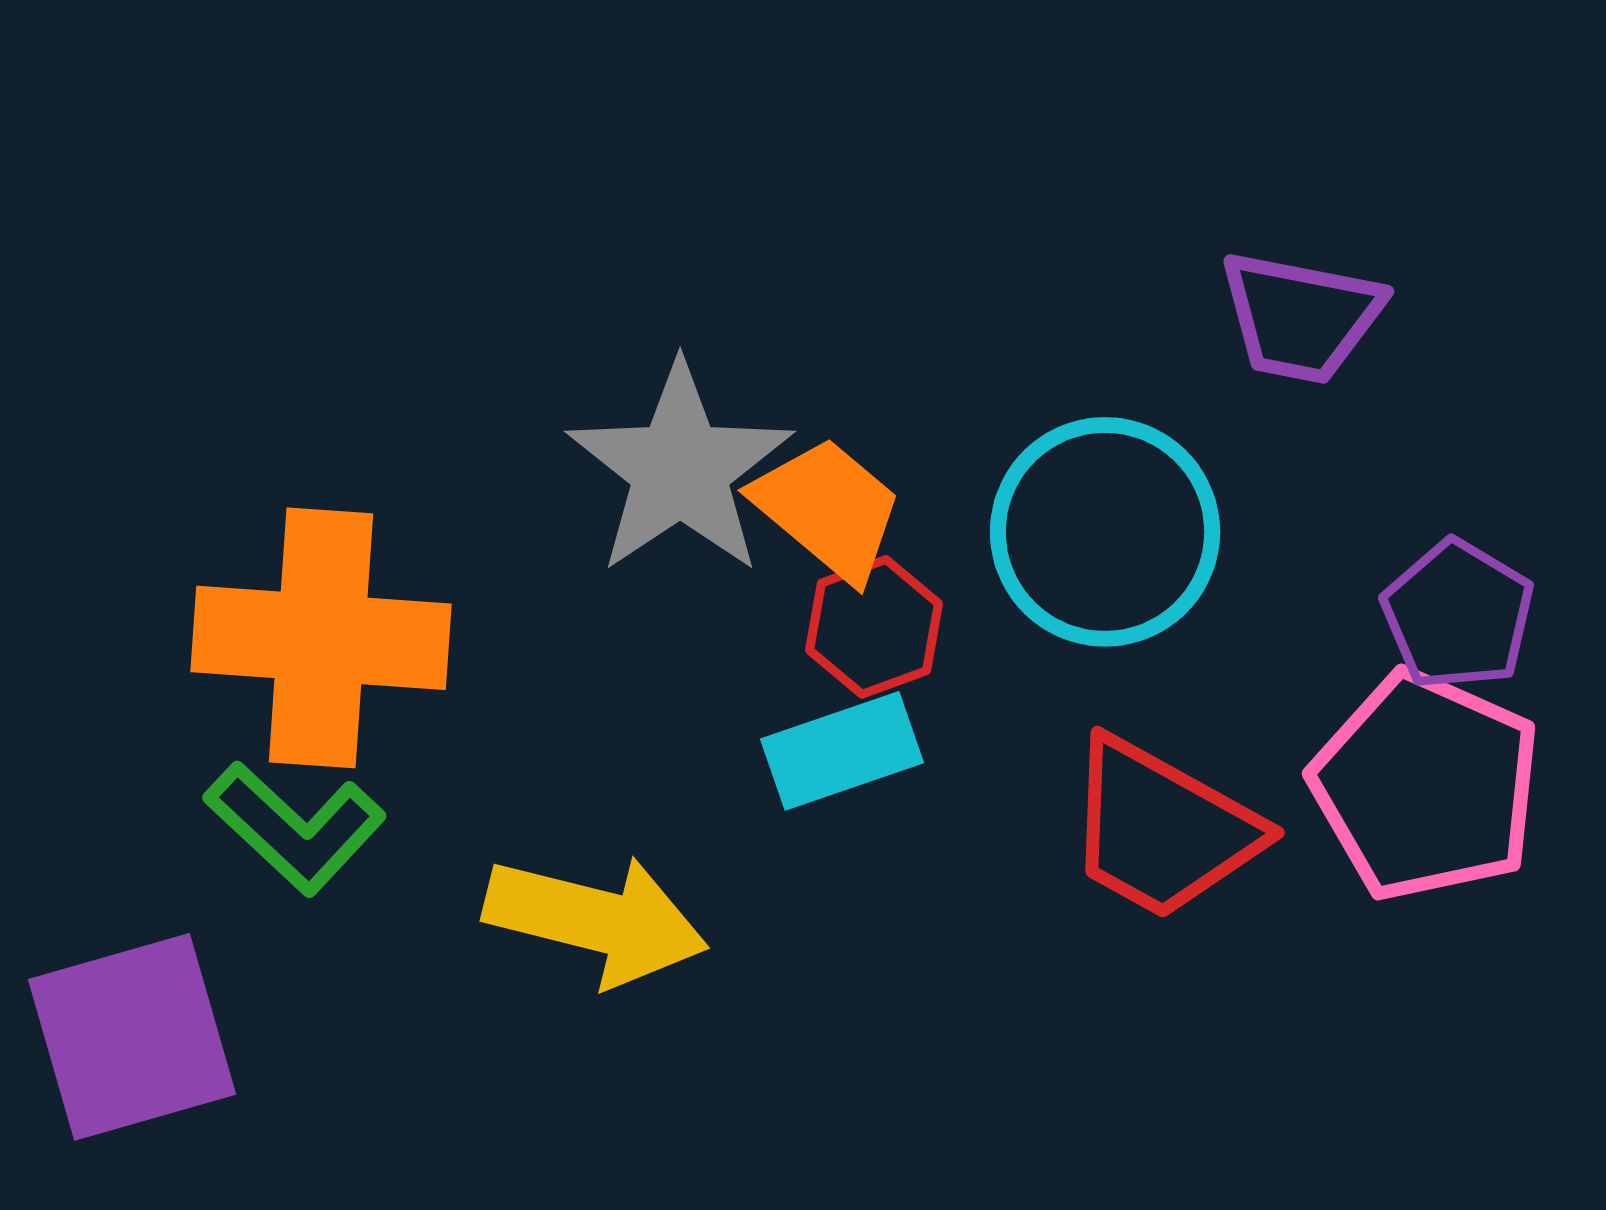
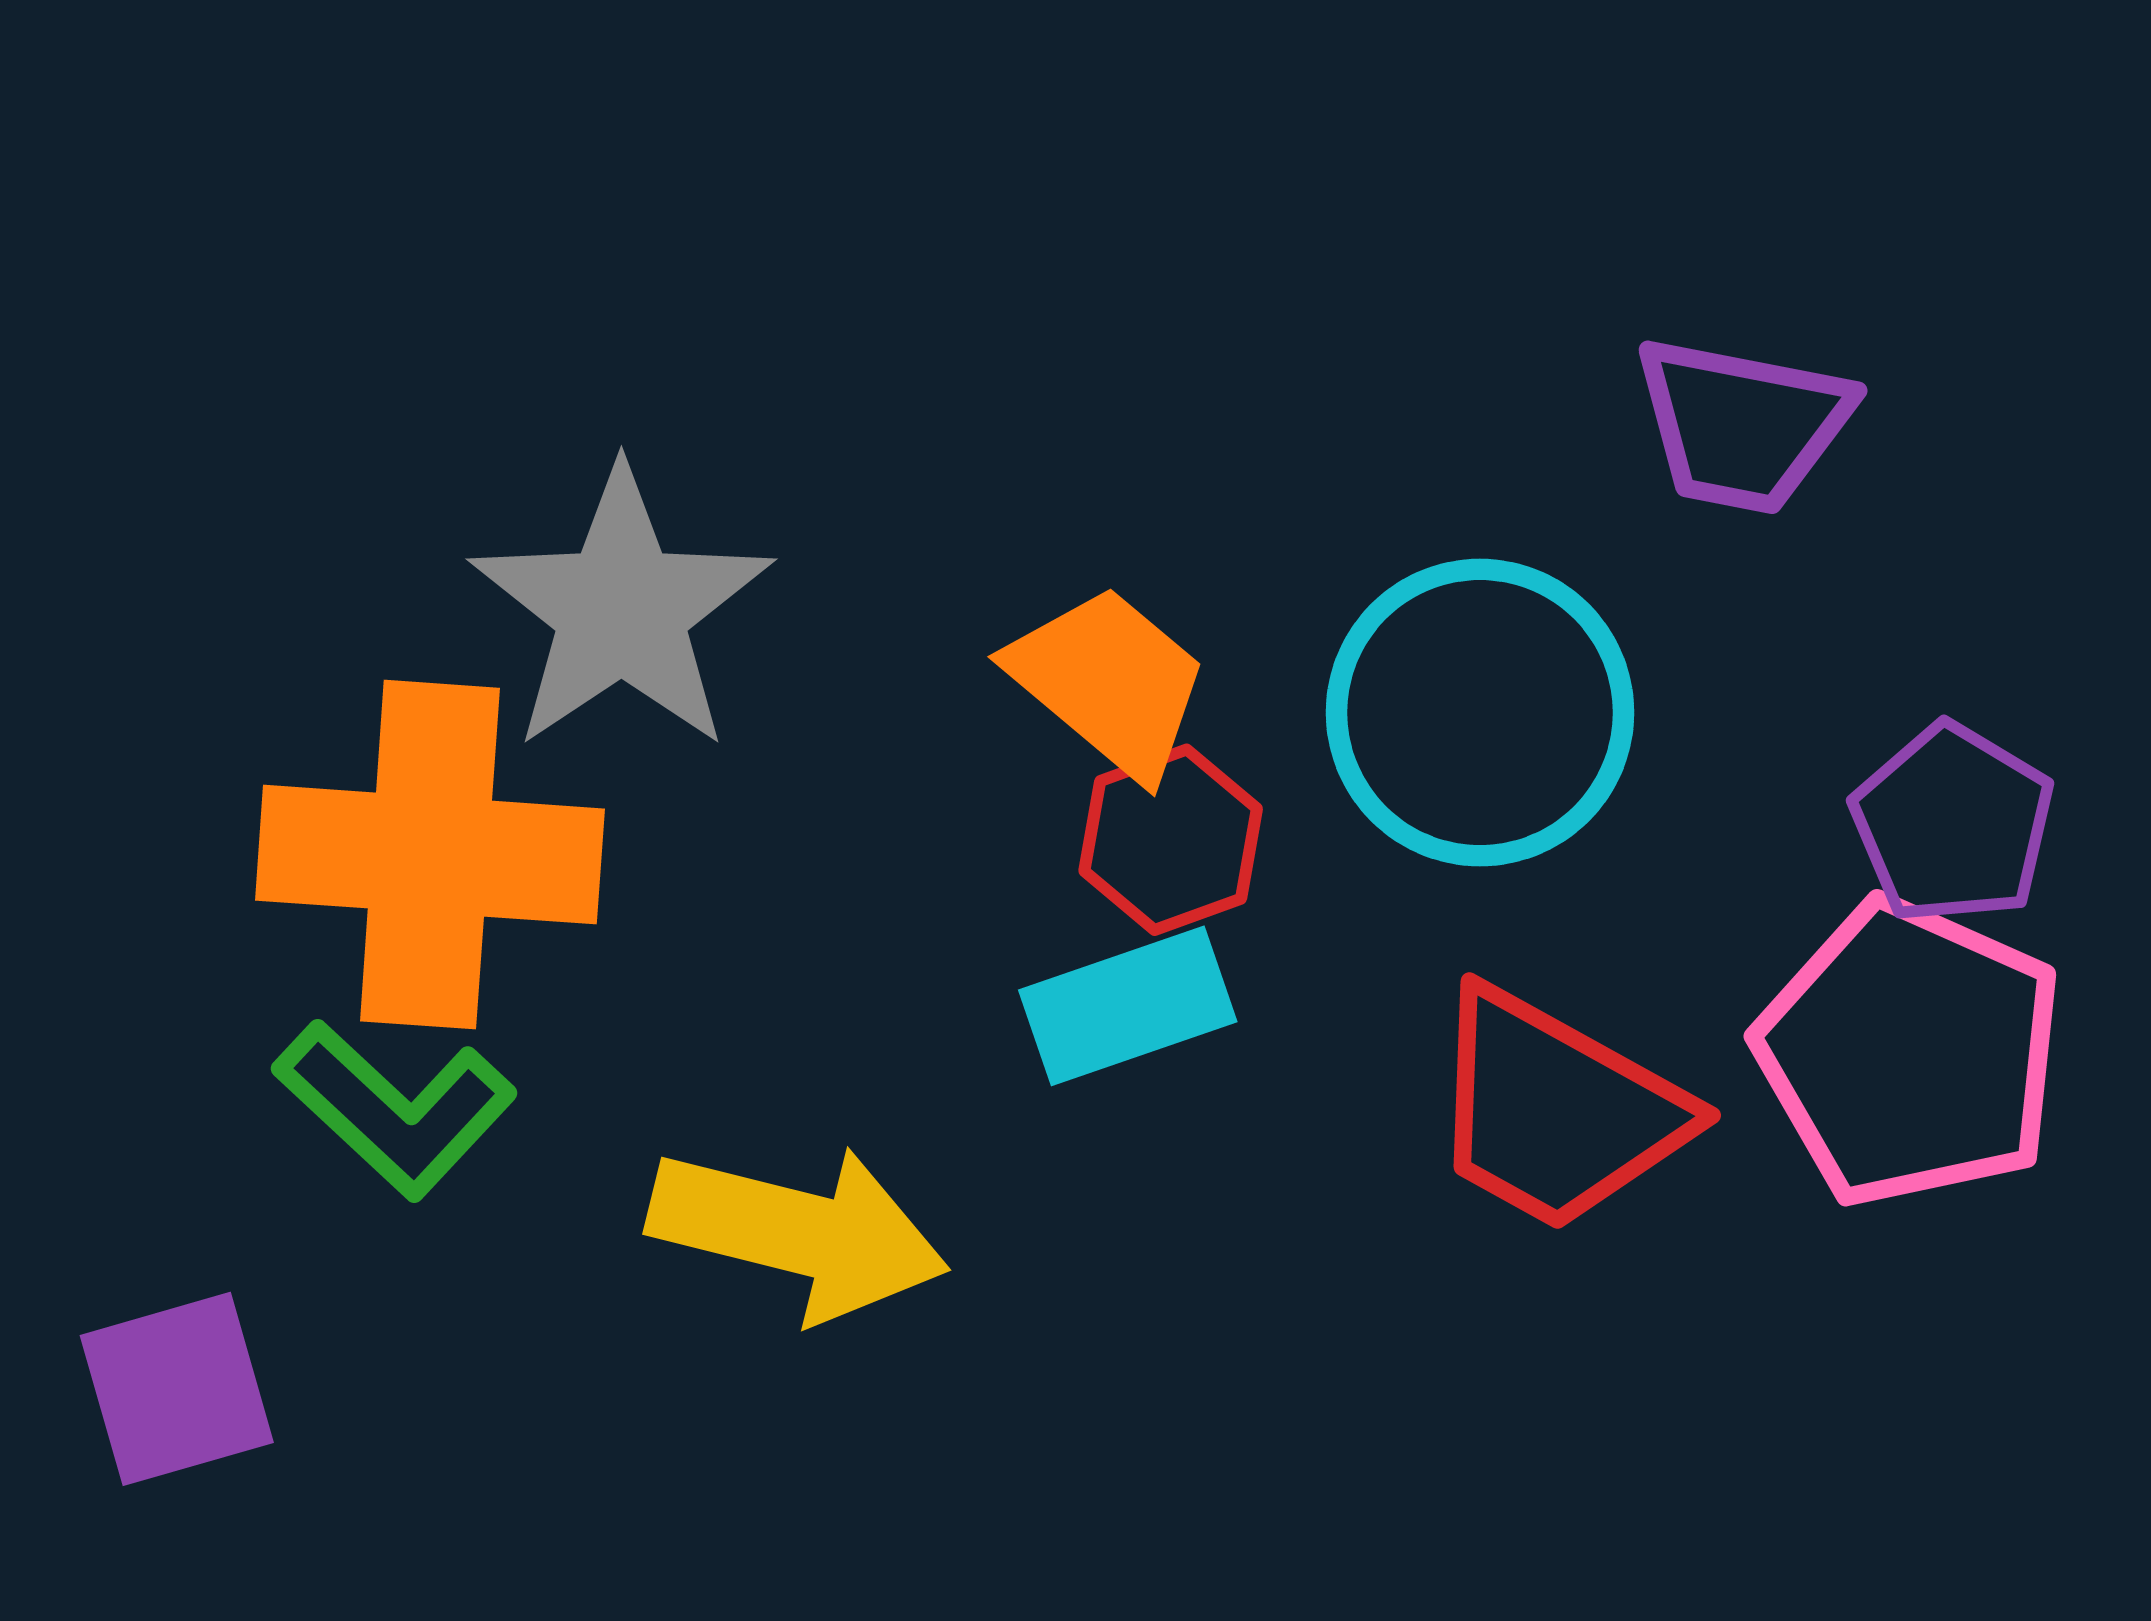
gray star: (680, 469) -> (621, 609), moved
purple square: (132, 1037) -> (177, 1389), size x0.7

